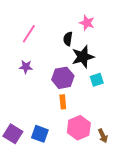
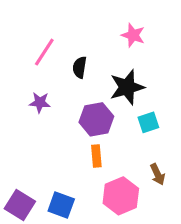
black semicircle: (68, 39) -> (80, 67), moved
brown arrow: (103, 136) -> (158, 174), moved

